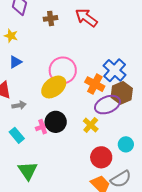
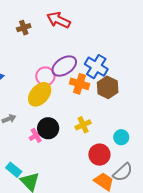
pink circle: (63, 70) -> (45, 76), size x0.7
purple ellipse: (107, 105) -> (64, 66), moved
yellow cross: (91, 125) -> (83, 125), turned 35
cyan rectangle: (17, 135) -> (14, 170), moved

